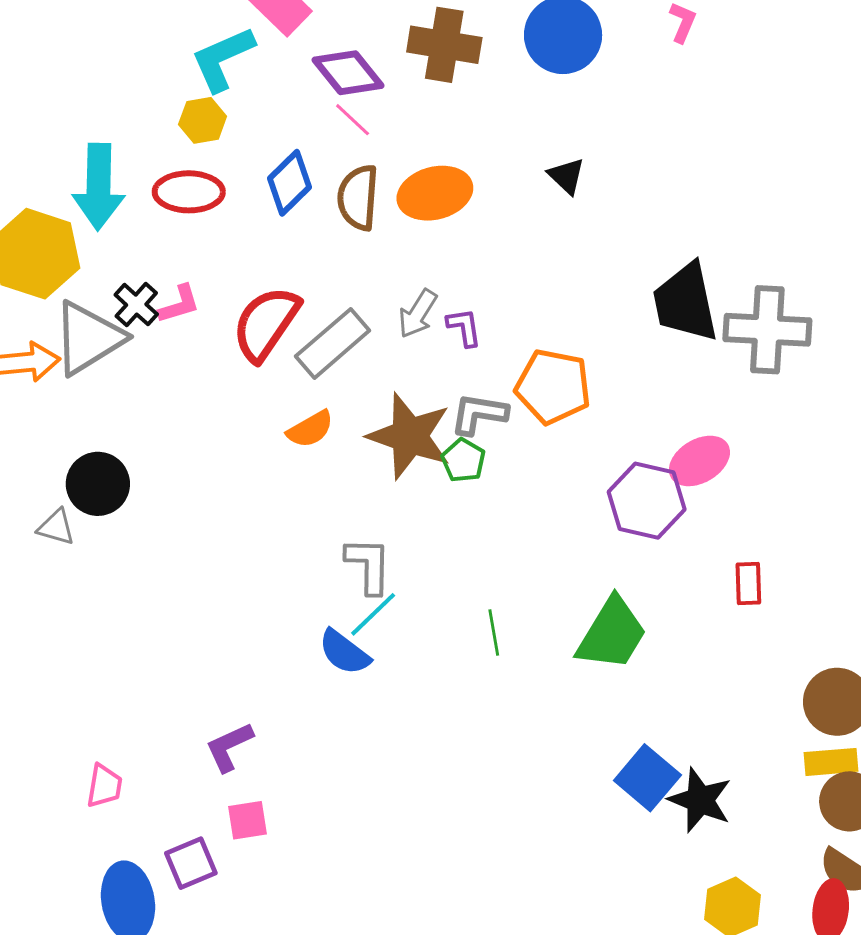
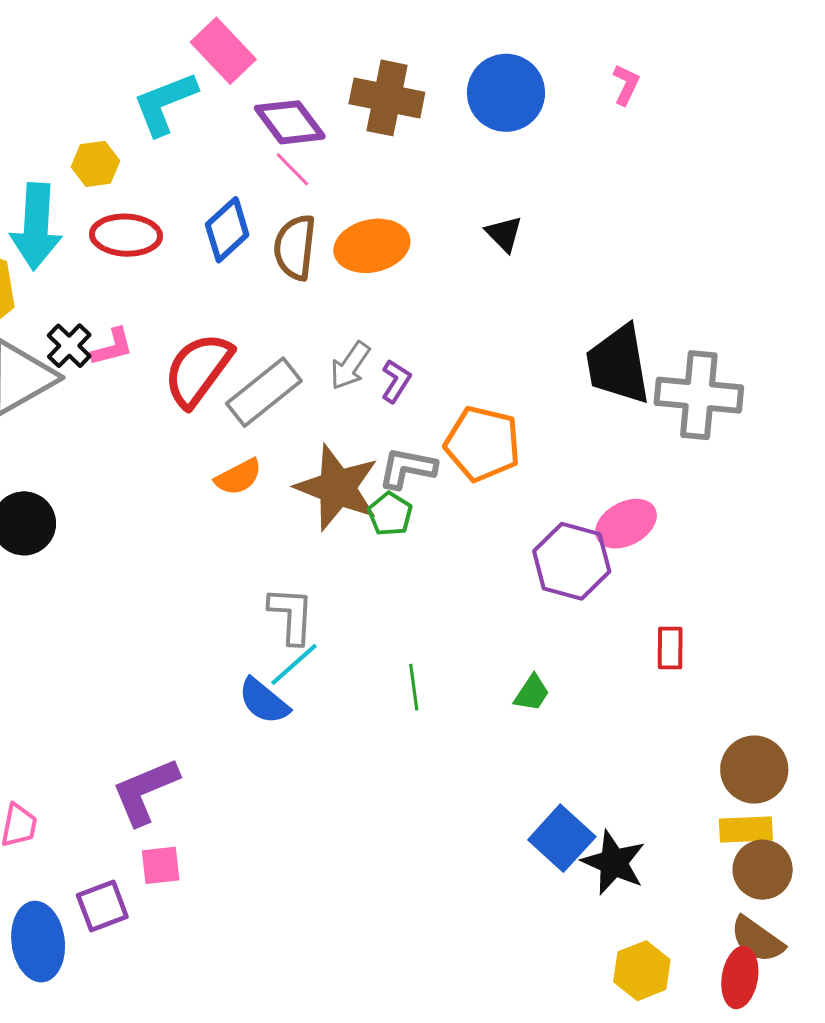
yellow hexagon: (203, 120) -> (95, 164), moved
purple L-shape: (464, 327) -> (396, 381), turned 39
green trapezoid: (612, 634) -> (532, 693), size x0.5
purple L-shape: (229, 747) -> (145, 791), size x1.4

